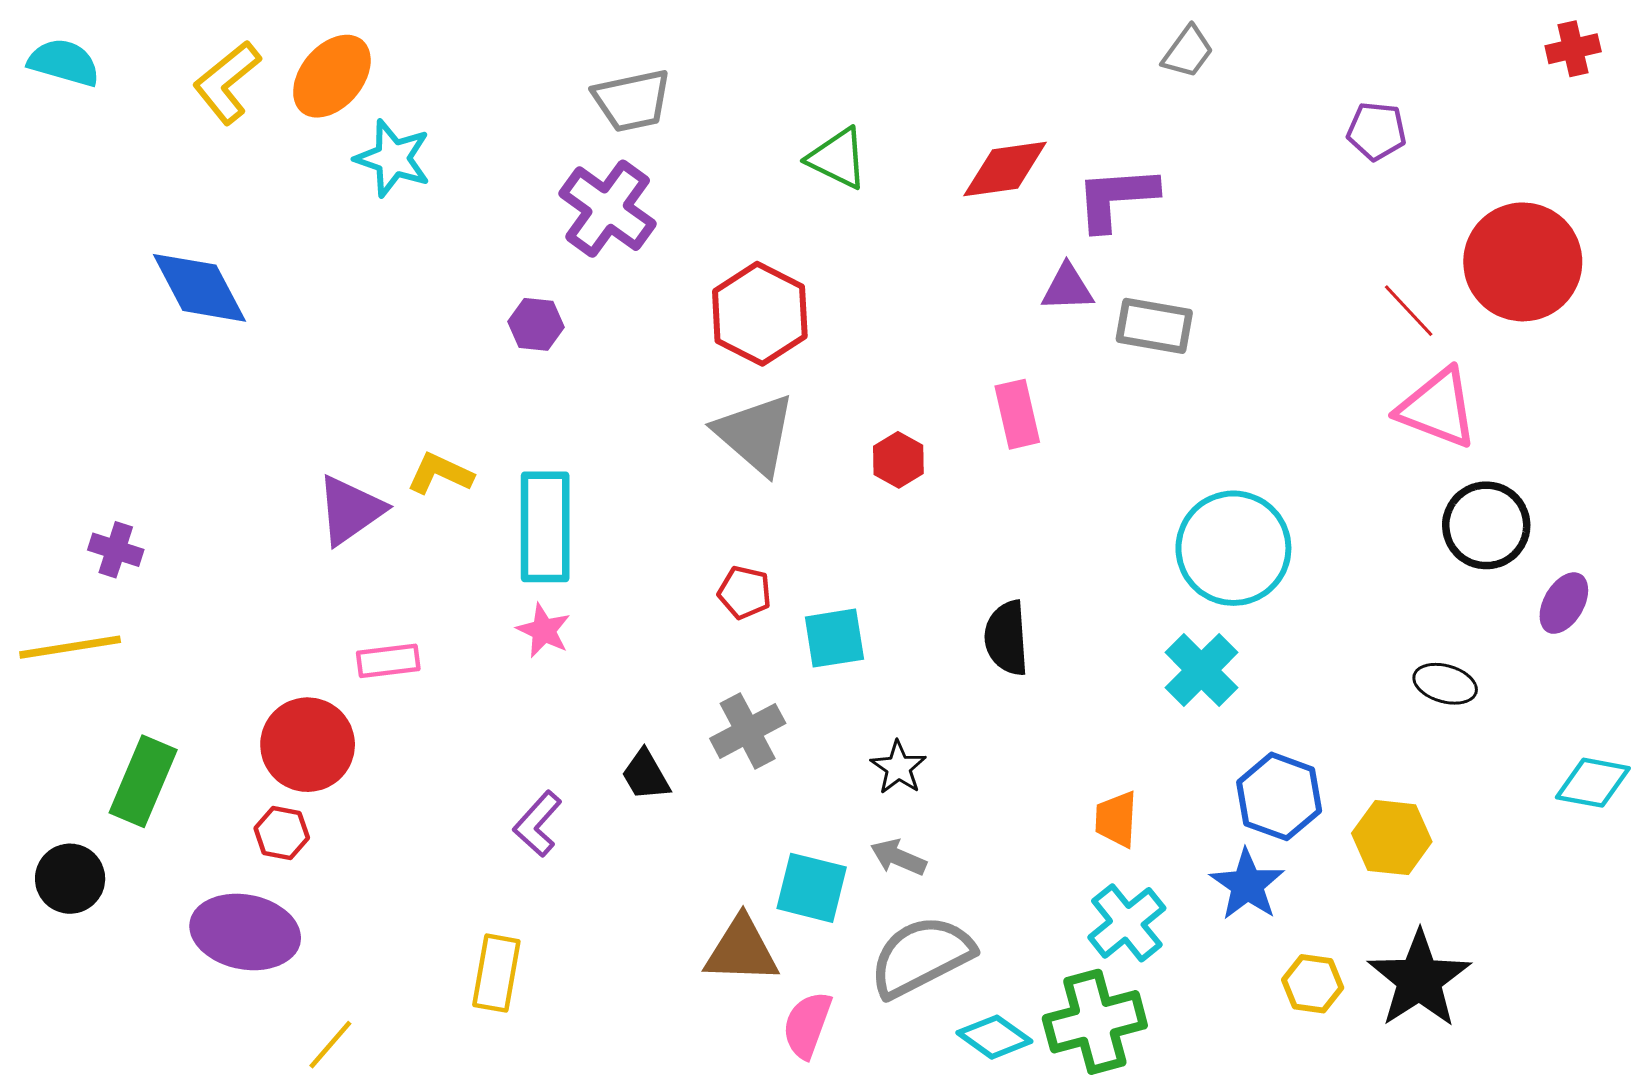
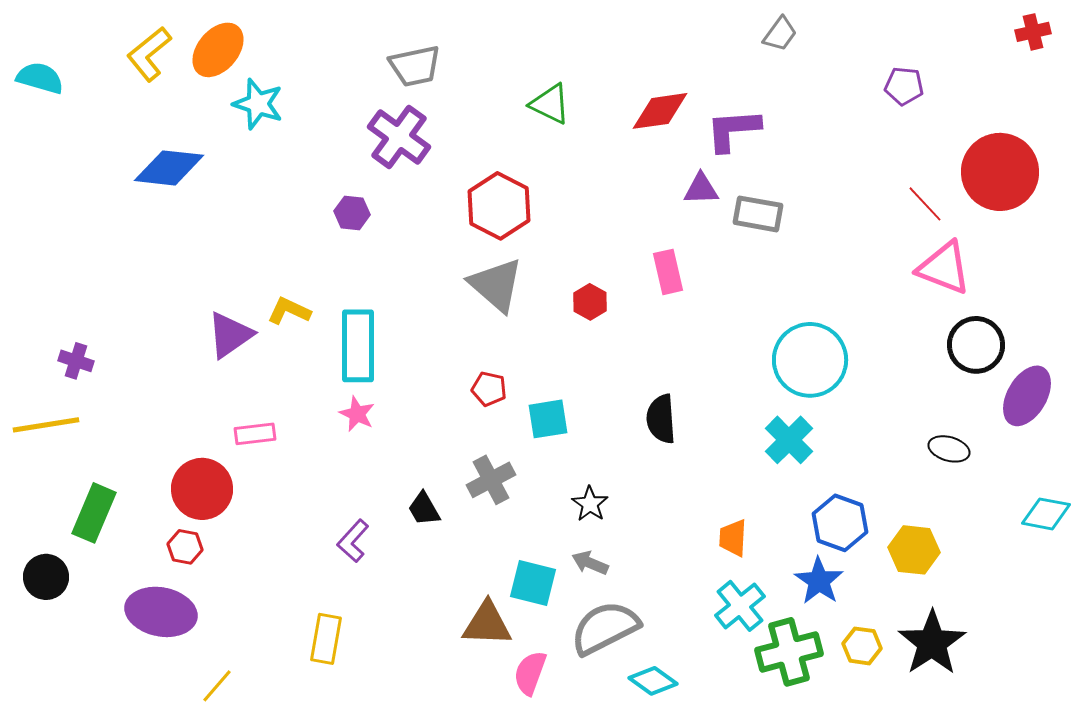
cyan semicircle: (64, 62) -> (40, 78), moved
blue diamond: (199, 288) -> (169, 168), moved, turned -56
purple ellipse: (1564, 603) -> (1027, 396), size x1.5
green cross: (1095, 1022) -> (789, 652), moved

